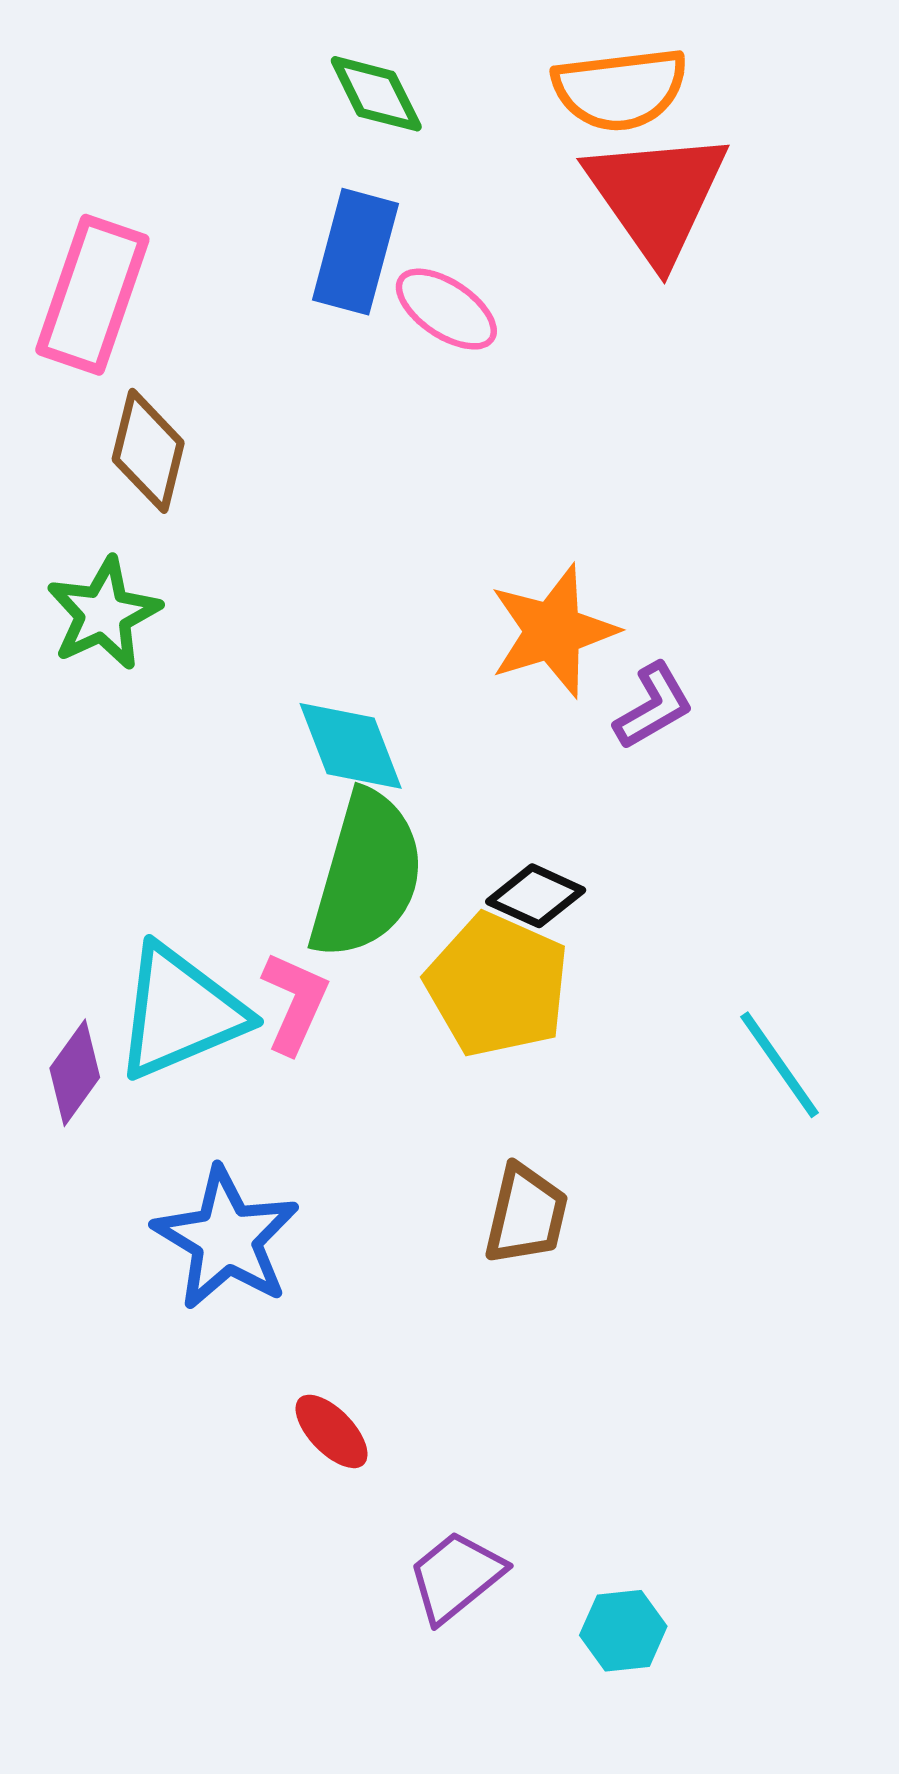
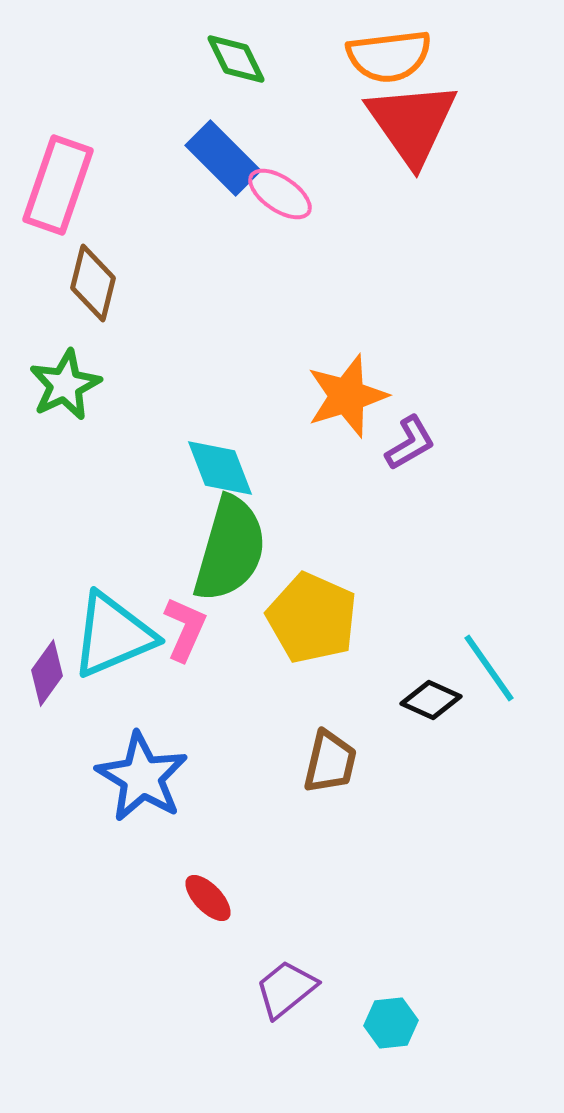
blue rectangle: (355, 252) -> (223, 158), turned -60
black diamond: (536, 896) -> (431, 700), moved

